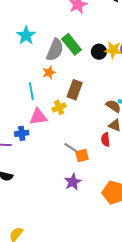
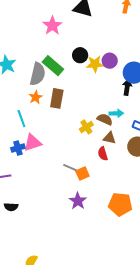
black circle: (99, 52) -> (80, 55), moved
brown rectangle: (75, 90) -> (57, 98), moved
yellow cross: (59, 107) -> (86, 127), moved
blue cross: (22, 133) -> (18, 148), moved

